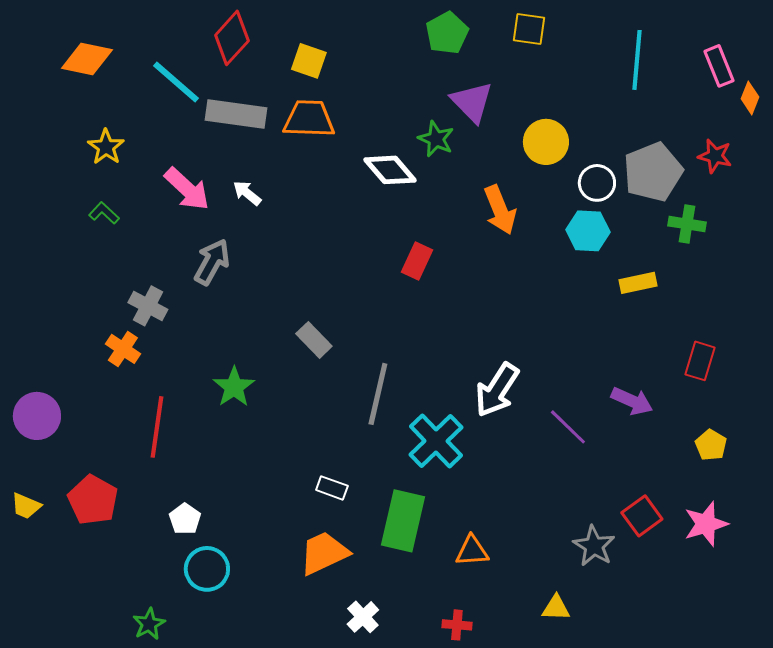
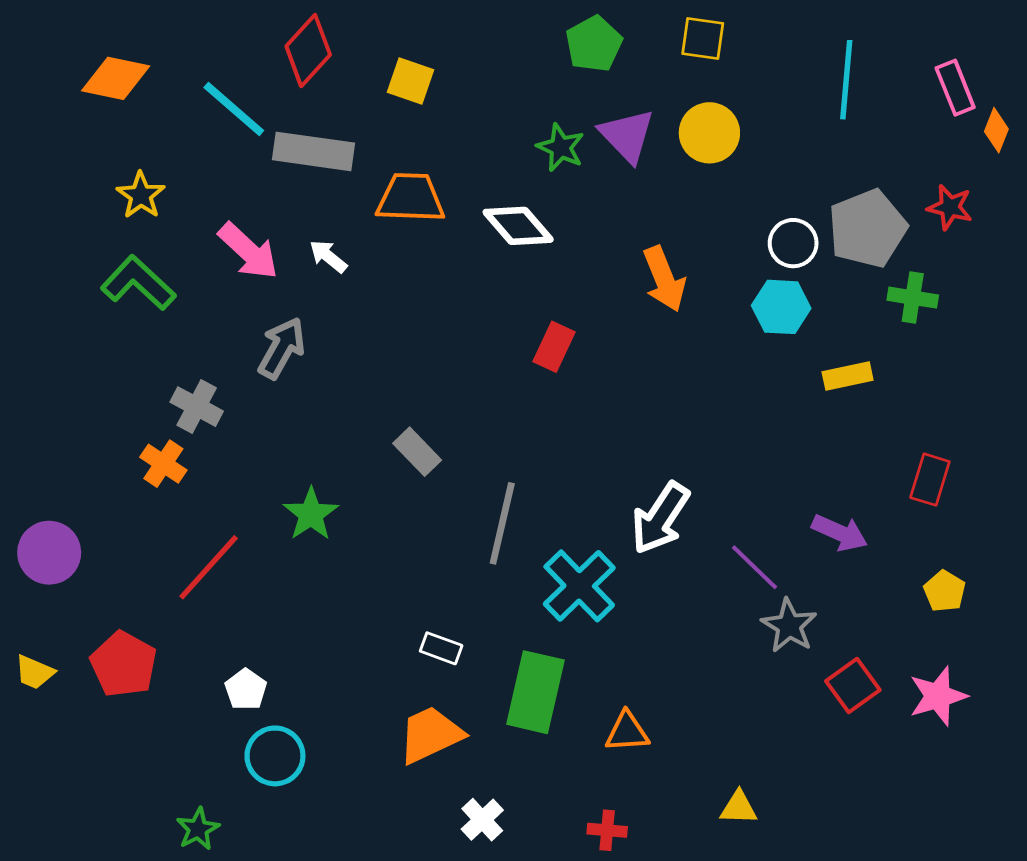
orange trapezoid: (309, 119) -> (411, 198), moved
green star: (436, 139) -> (561, 147), moved
yellow circle: (546, 142) -> (709, 133), moved
green L-shape: (104, 213) -> (138, 283), size x1.8
red line: (157, 427) -> (209, 567), turned 34
gray star: (594, 546) -> (789, 626), moved

